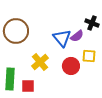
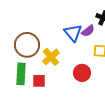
brown circle: (16, 31) -> (27, 45), moved
red circle: (71, 66) -> (82, 73), moved

